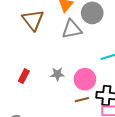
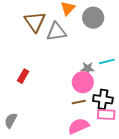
gray triangle: (72, 29) -> (56, 32), moved
gray star: (57, 74) -> (88, 68), moved

